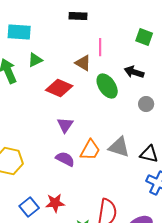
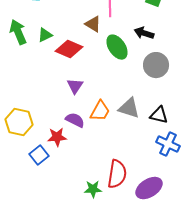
green triangle: (35, 60) -> (45, 35), moved
gray circle: (146, 104) -> (156, 65), size x1.6
red star: (55, 203) -> (57, 137), moved
blue square: (29, 207) -> (39, 155), moved

